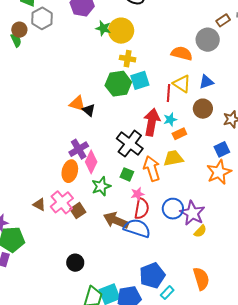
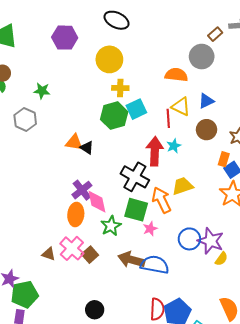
gray hexagon: (42, 18) -> (25, 120), moved
green star: (103, 28) -> (42, 91), moved
orange rectangle: (179, 134) -> (224, 159), moved, turned -40
pink diamond: (91, 162) -> (97, 202), turned -30
green square: (127, 174) -> (136, 210), size x1.6
red semicircle: (142, 209) -> (157, 309), moved

